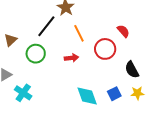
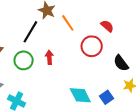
orange line: (79, 33) -> (68, 23), moved
red arrow: (72, 58) -> (49, 57), moved, turned -80
blue square: (114, 94) -> (107, 97), moved

